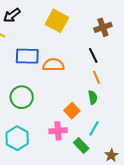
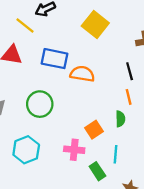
cyan line: (94, 128) -> (116, 154), turned -35

